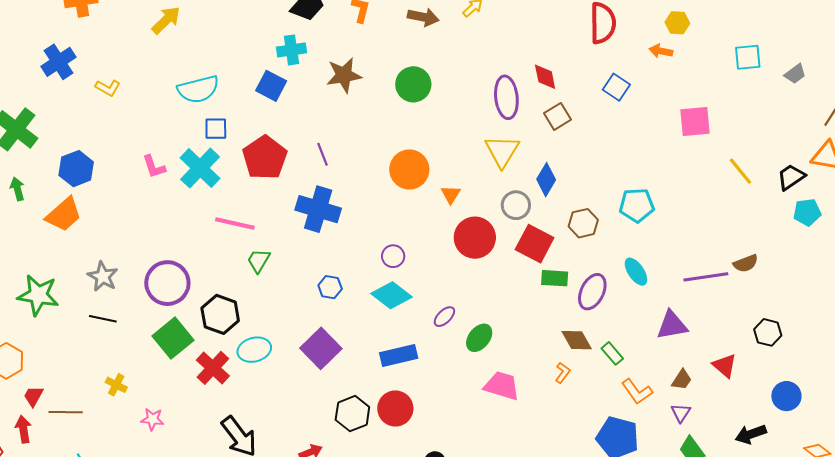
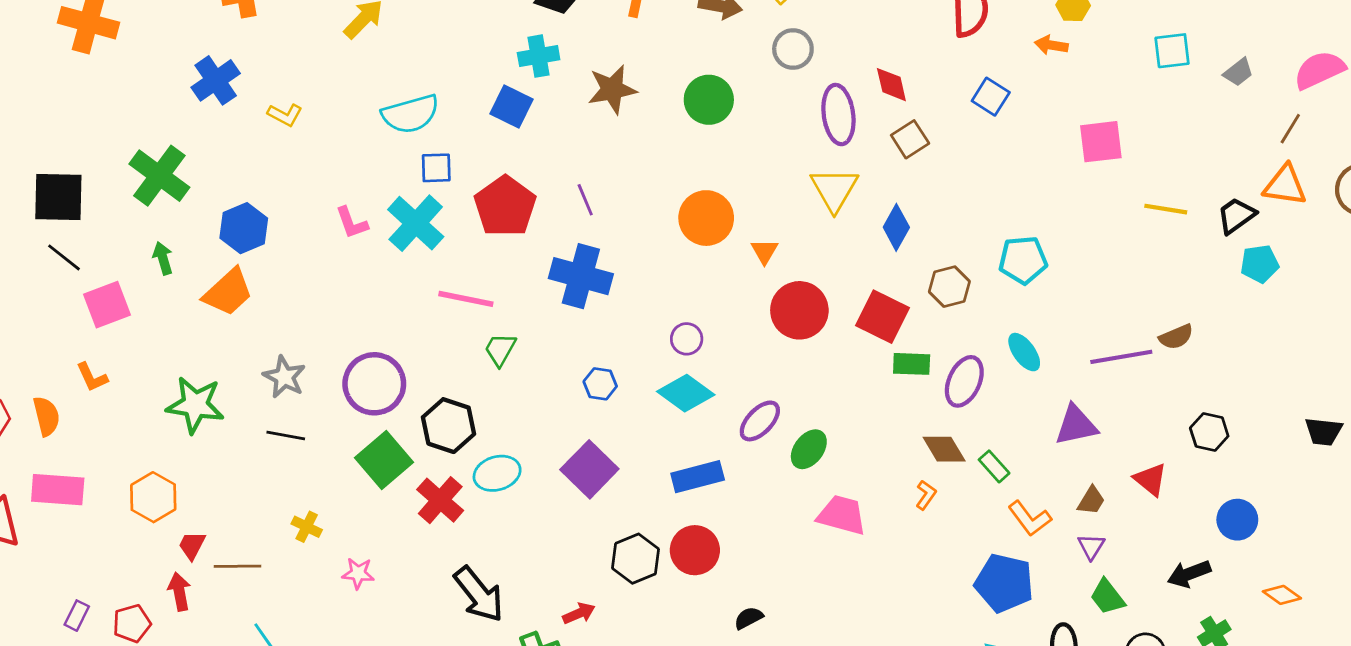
yellow line: (740, 171) -> (1166, 209), turned -40
gray circle: (516, 205) -> (793, 49), moved
purple ellipse: (444, 317) -> (760, 421), size x1.4

